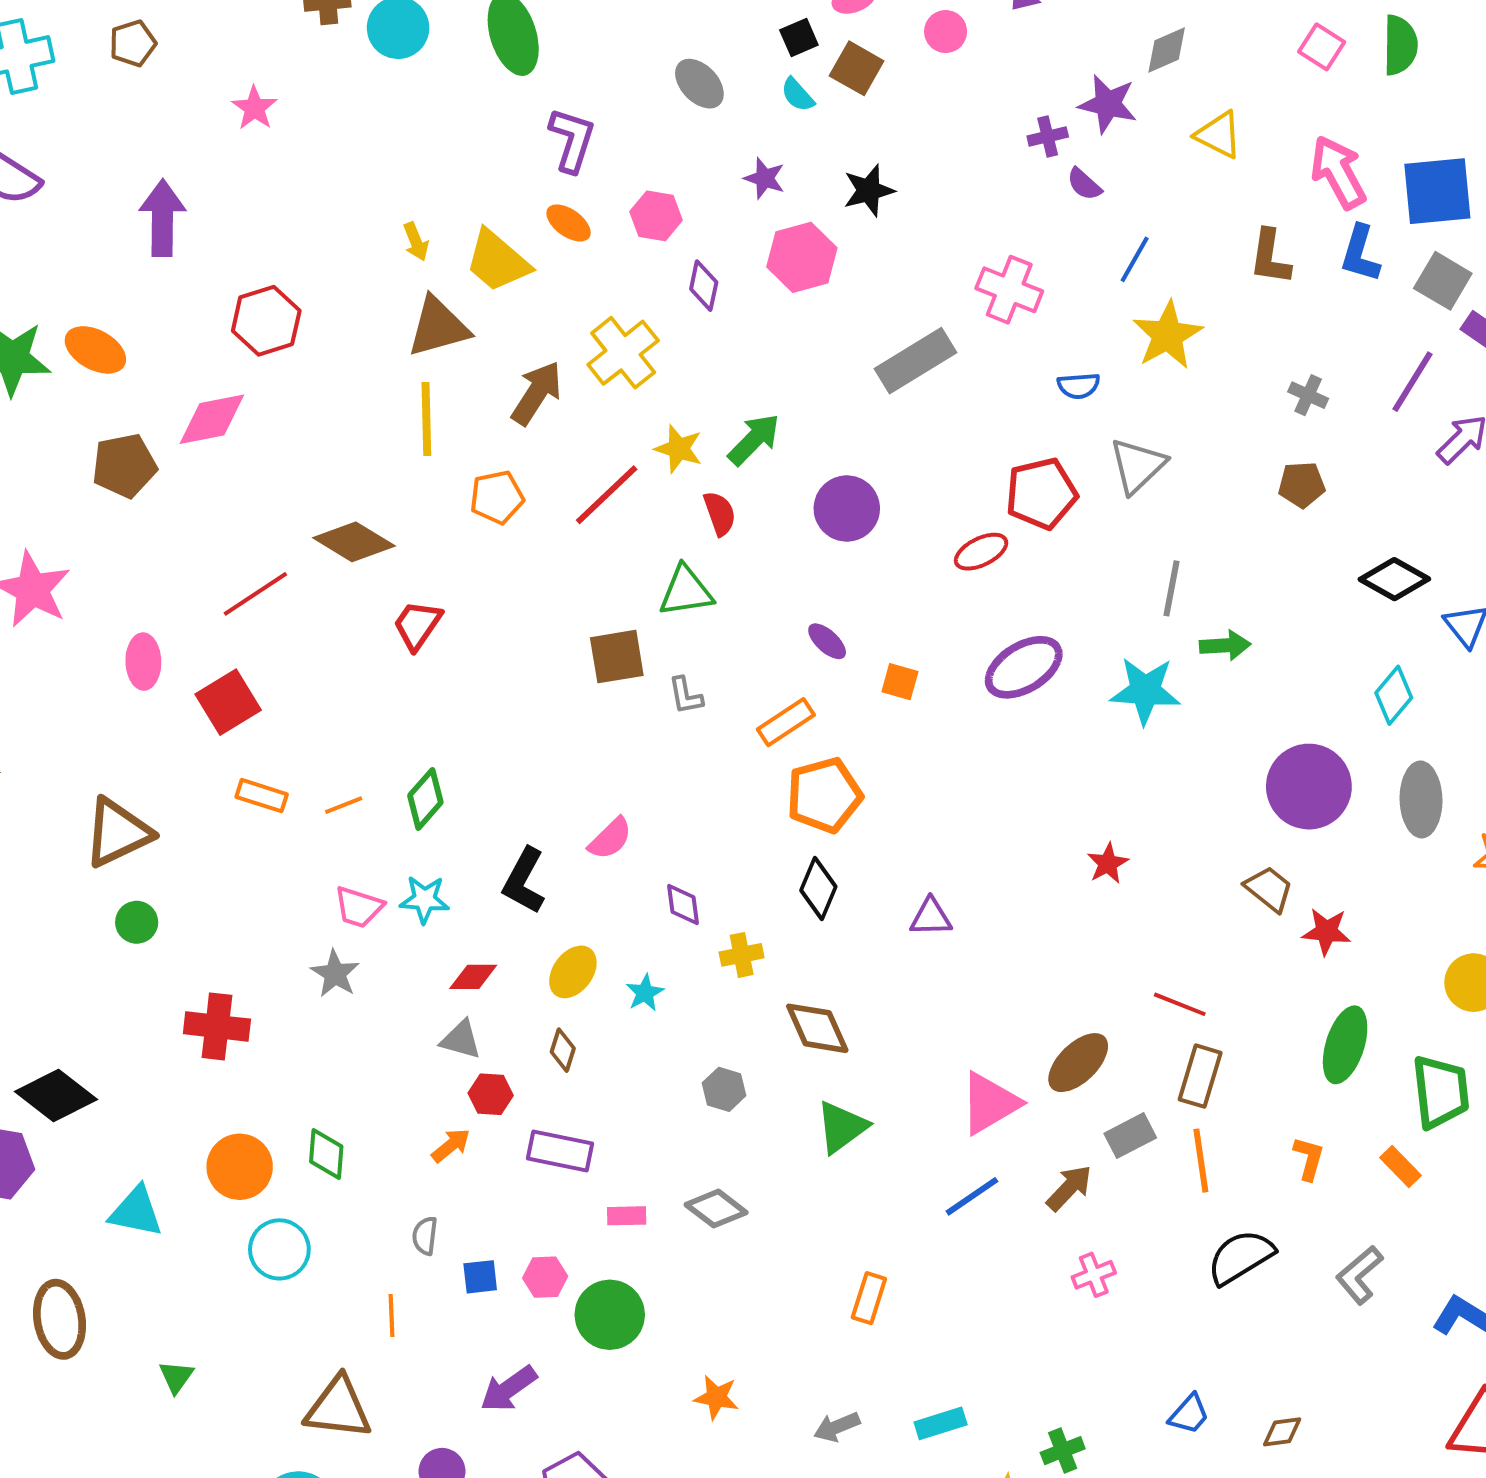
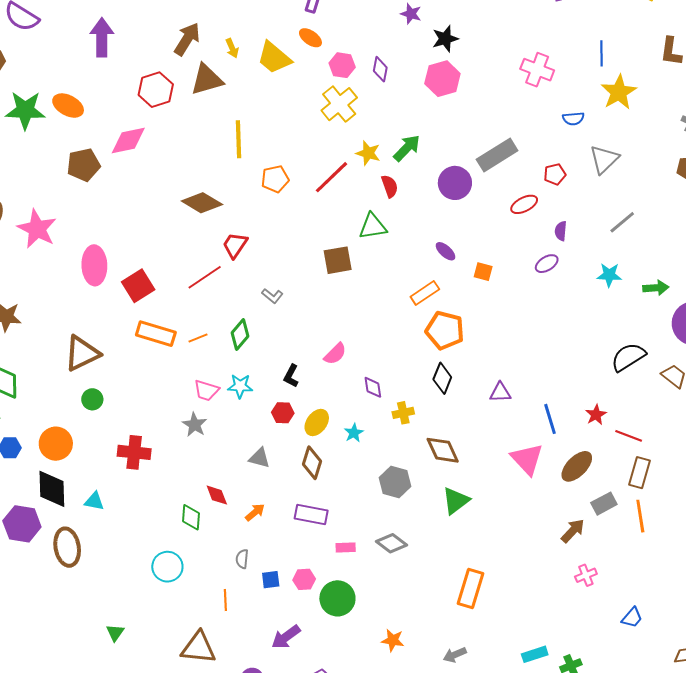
purple semicircle: (1084, 184) -> (561, 231), moved, turned 54
black star: (869, 190) -> (445, 39), moved
pink hexagon: (656, 216) -> (342, 65), moved
pink hexagon: (802, 257) -> (442, 79), moved
blue line: (1135, 259) -> (601, 53), turned -30
brown triangle: (438, 327) -> (207, 79), moved
gray rectangle: (915, 361) -> (497, 155), moved
brown arrow: (537, 393) -> (187, 39), moved
red pentagon: (1041, 494) -> (555, 174), size x0.6
gray line: (1171, 588) -> (622, 222), turned 40
red line: (255, 594) -> (205, 277), moved
green arrow: (1225, 645) -> (656, 288), moved
pink ellipse: (143, 662) -> (94, 265), size x1.4
purple ellipse: (1024, 667) -> (547, 264), size x0.6
cyan star: (1145, 691) -> (609, 275), size x0.7
gray L-shape: (686, 696) -> (272, 296), moved, turned -40
orange pentagon: (824, 795) -> (445, 330), turned 30
orange rectangle: (262, 796) -> (156, 334), size x1.5
red star: (1108, 863) -> (596, 415), moved
black L-shape: (524, 881) -> (291, 376), size x0.7
red diamond: (473, 977) -> (217, 495), moved, turned 70
brown diamond: (563, 1050) -> (312, 463), size x1.5
gray hexagon: (724, 1089) -> (395, 482), size x1.4
red hexagon: (491, 1094) -> (283, 413), moved
black diamond: (56, 1095) -> (52, 489), turned 51
pink triangle: (990, 1103) -> (527, 459), moved, turned -42
orange circle: (240, 1167) -> (56, 444), moved
blue line: (972, 1196) -> (550, 419), moved, turned -72
cyan triangle: (136, 1212) -> (94, 501), moved, size x0.7
black semicircle: (1241, 1257) -> (628, 357), moved
orange rectangle: (869, 1298) -> (471, 588), size x1.5
brown ellipse: (60, 1319) -> (67, 547), moved
blue trapezoid: (1189, 1414) -> (632, 618), moved
cyan rectangle: (941, 1423) -> (535, 654), moved

